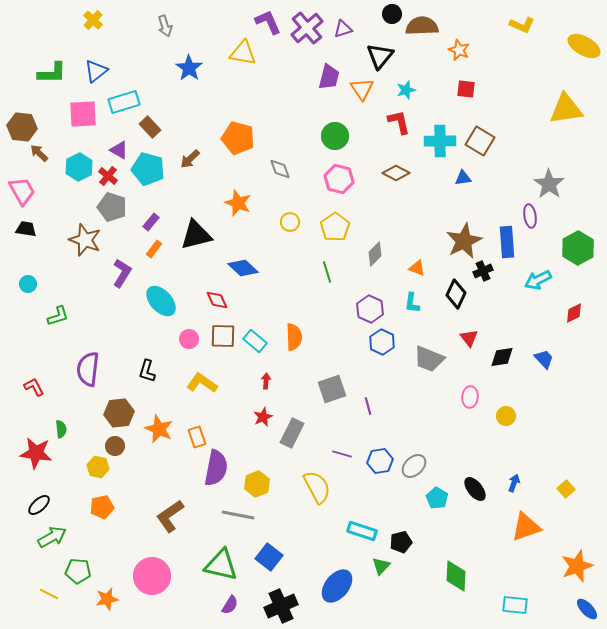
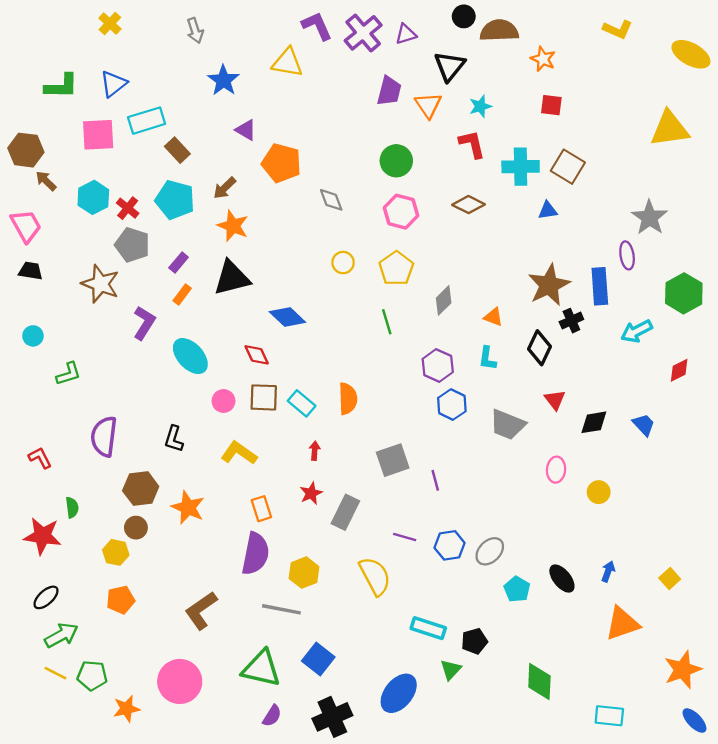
purple triangle: (119, 150) -> (246, 130), moved
orange star: (238, 203) -> (233, 226), moved
orange rectangle: (197, 437) -> (261, 509), moved
yellow line: (49, 594) -> (55, 673), moved

